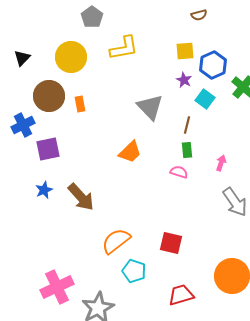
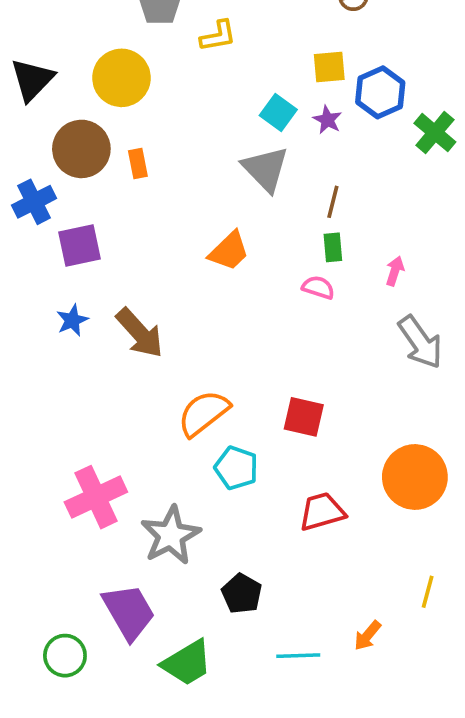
yellow L-shape: (124, 48) -> (218, 36), moved, size x0.7
black triangle: (22, 58) -> (32, 80), size x1.5
cyan square: (205, 99) -> (278, 112), moved

